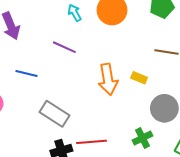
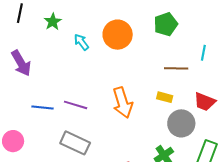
purple line: (64, 47) -> (76, 105), moved
yellow rectangle: (139, 78) -> (165, 97), moved

